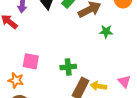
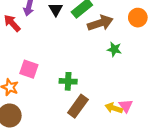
yellow arrow: (98, 86) -> (114, 108), moved

